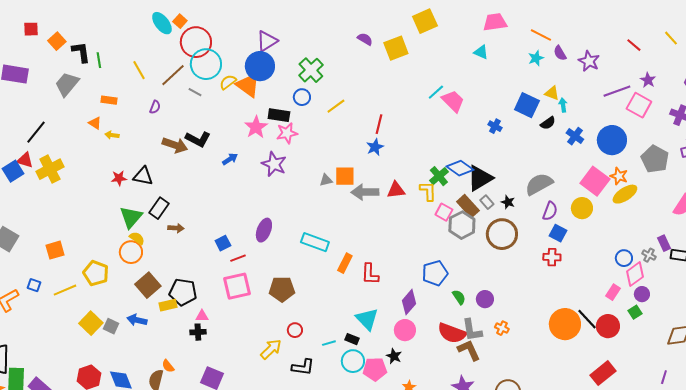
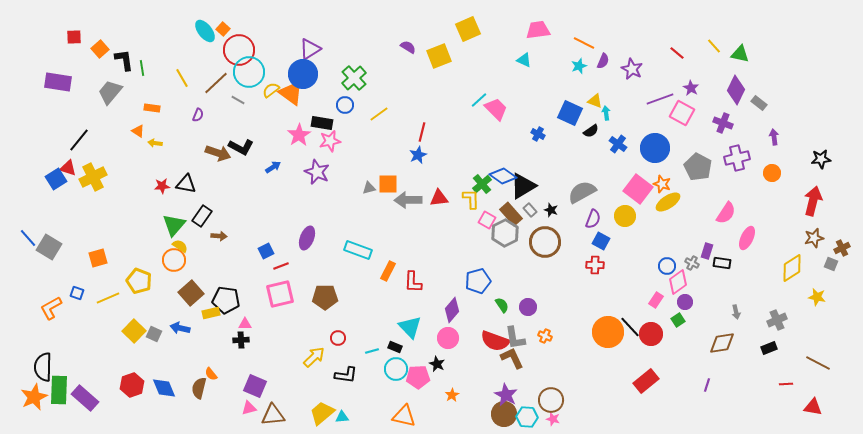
purple semicircle: (560, 53) -> (603, 61), turned -126
purple rectangle: (664, 243) -> (707, 251), turned 42

